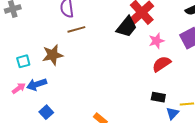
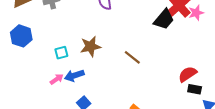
brown line: (76, 29) -> (132, 57), moved, turned 54
pink star: (156, 41) -> (196, 13), moved
red semicircle: (162, 64) -> (188, 74), moved

